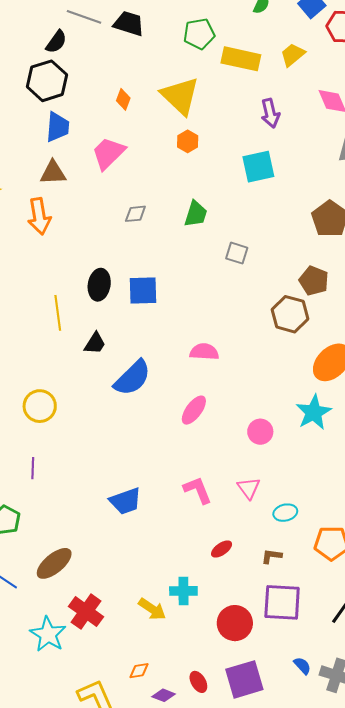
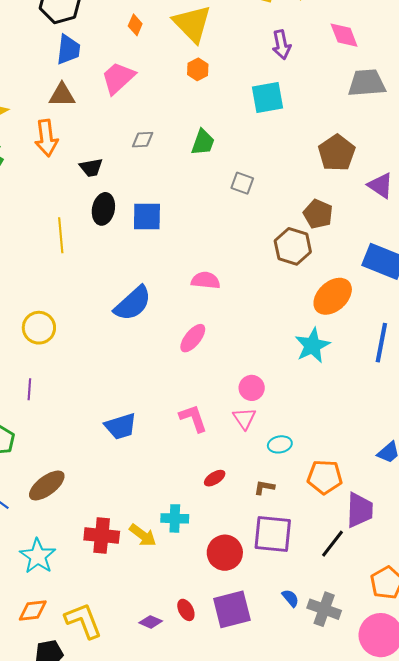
black trapezoid: (95, 343) -> (91, 168), moved, turned 45
pink circle: (260, 432) -> (252, 388), moved
red cross: (86, 612) -> (102, 536), moved, turned -32
orange diamond: (139, 671) -> (33, 610), moved, size x1.4

